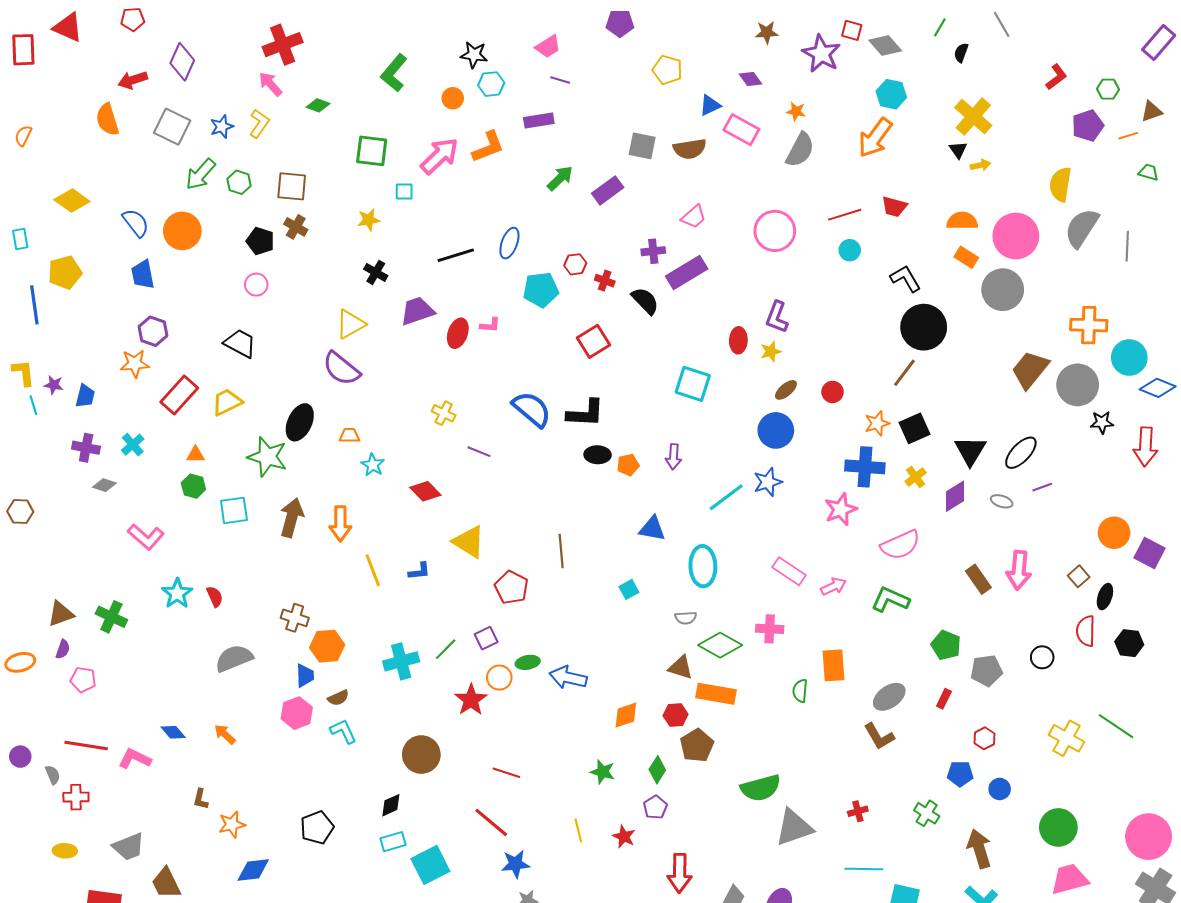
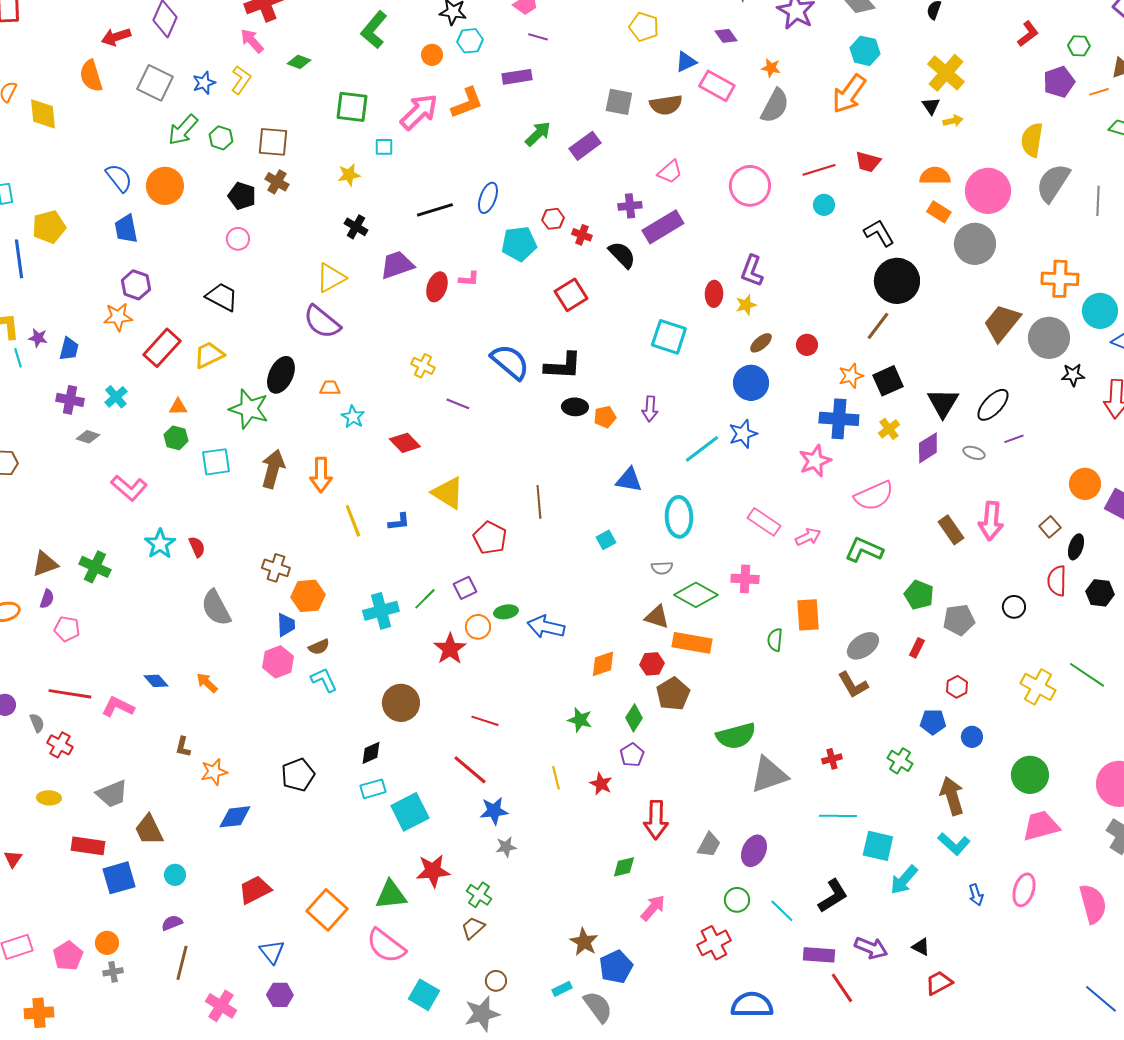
yellow diamond: (72, 201) -> (43, 114), moved, turned 48
gray semicircle: (234, 658) -> (216, 608), turned -96
red cross: (76, 797) -> (60, 745), turned 30

